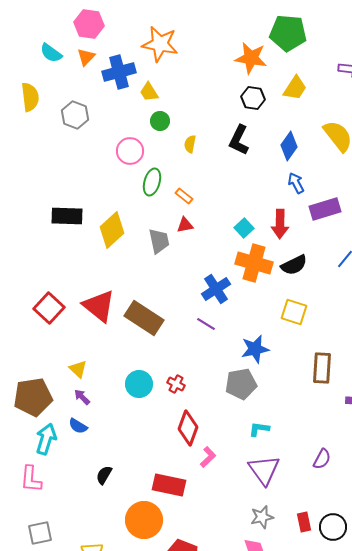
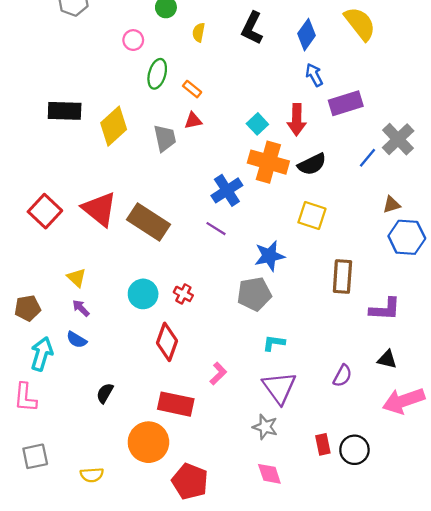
pink circle: (130, 151) -> (133, 40), size x0.7
brown pentagon: (33, 397) -> (28, 308), size x0.6
red diamond: (188, 428) -> (167, 342), moved
gray star: (262, 517) -> (265, 427), moved, turned 30

